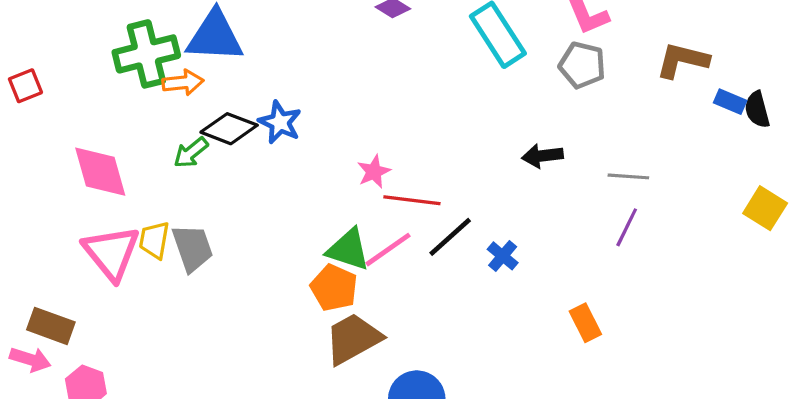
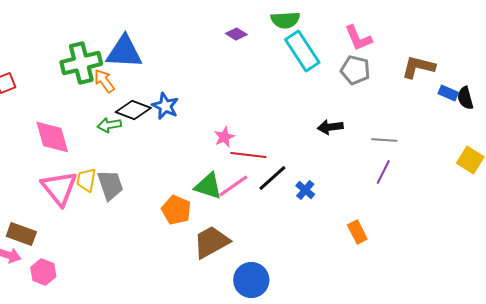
orange arrow: (183, 83) -> (104, 81), turned -120
green arrow: (191, 153) -> (109, 125), turned 30
orange pentagon: (334, 288) -> (176, 210), moved

